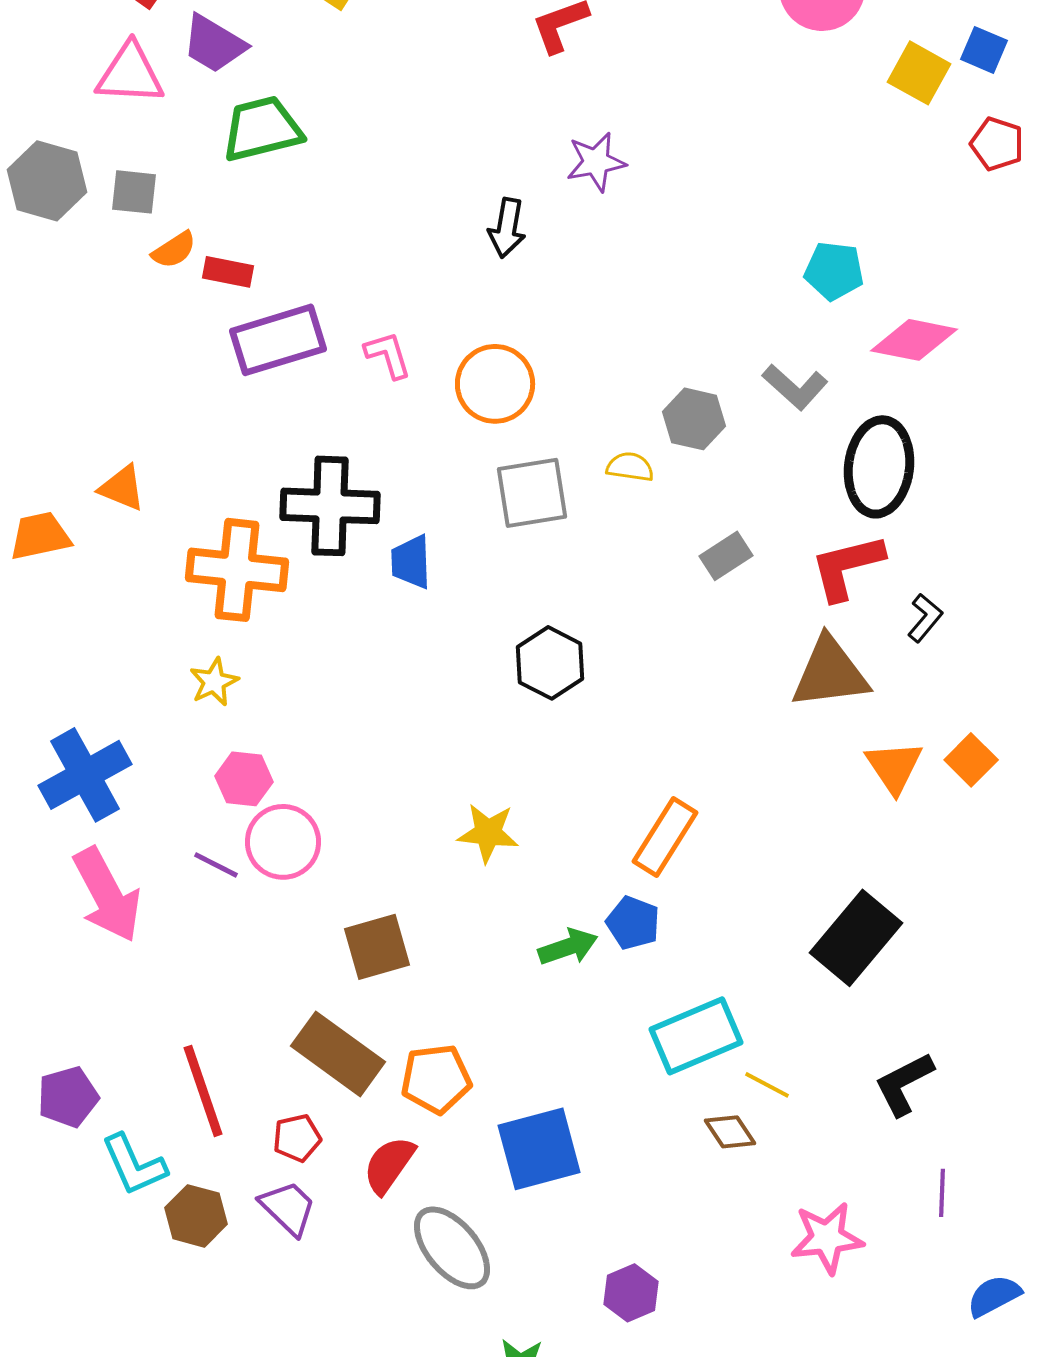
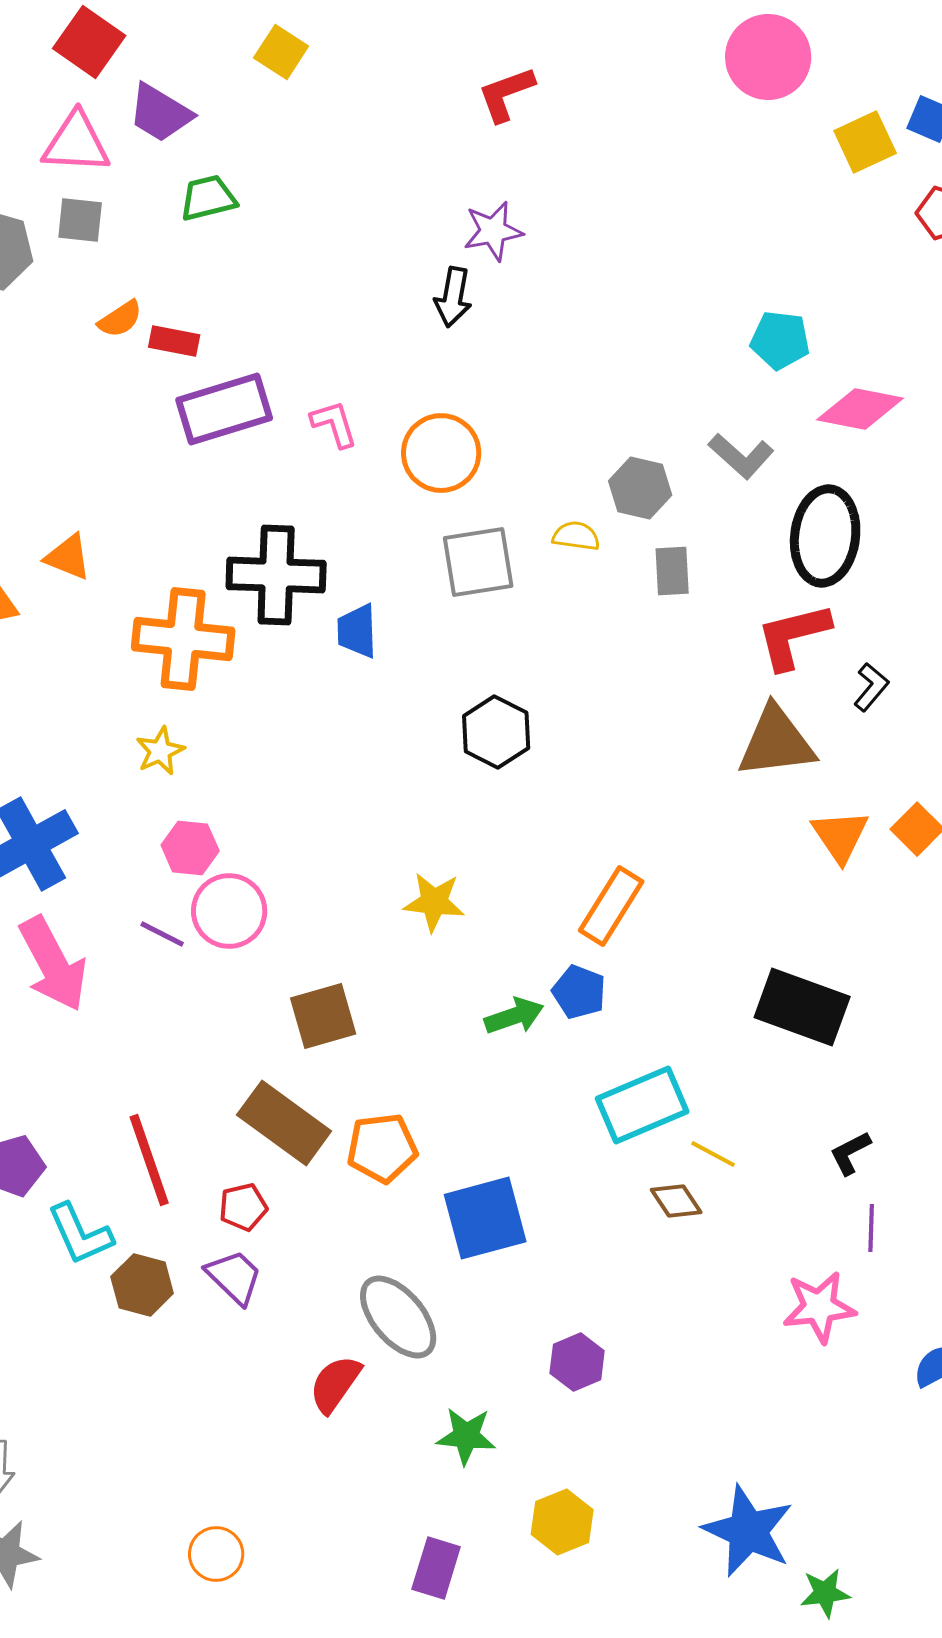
yellow square: (919, 73) -> (865, 142), turned 36
green trapezoid: (262, 129) -> (208, 198), size x0.7
purple star: (596, 162) -> (493, 231), moved
gray square: (134, 192) -> (80, 220), moved
gray rectangle: (726, 556) -> (672, 571), moved, turned -60
black rectangle: (856, 938) -> (802, 1007), turned 70
black L-shape: (904, 1084) -> (850, 1153), size x0.7
red semicircle: (389, 1165) -> (335, 1384), moved
purple line: (942, 1193) -> (871, 1228), moved
pink star: (827, 1238) -> (819, 1307), moved

